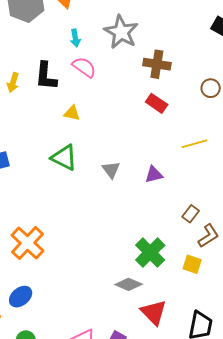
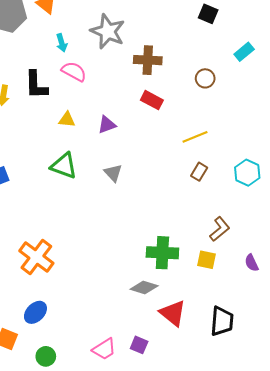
purple triangle: (154, 174) -> (107, 125), moved
brown rectangle: (191, 214) -> (199, 172), moved
green cross: (150, 253) -> (162, 253), turned -36

